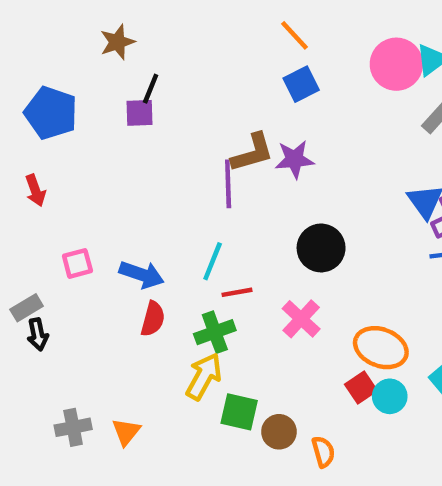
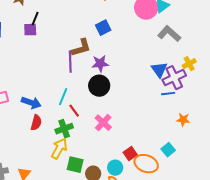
blue square: (301, 84) -> (103, 28), moved
purple star: (294, 159) -> (100, 64), moved
black circle: (321, 248) -> (99, 86), moved
red line: (237, 292) -> (74, 111), turned 64
orange ellipse: (381, 348) -> (146, 164), moved
cyan circle: (390, 396) -> (115, 168), moved

